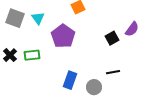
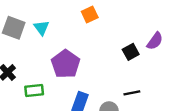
purple pentagon: (63, 36) -> (66, 64), moved
green rectangle: (32, 55) -> (34, 91), moved

